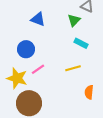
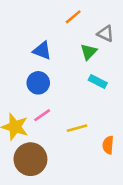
blue circle: (26, 49) -> (38, 83), moved
yellow line: (73, 68) -> (77, 128), moved

